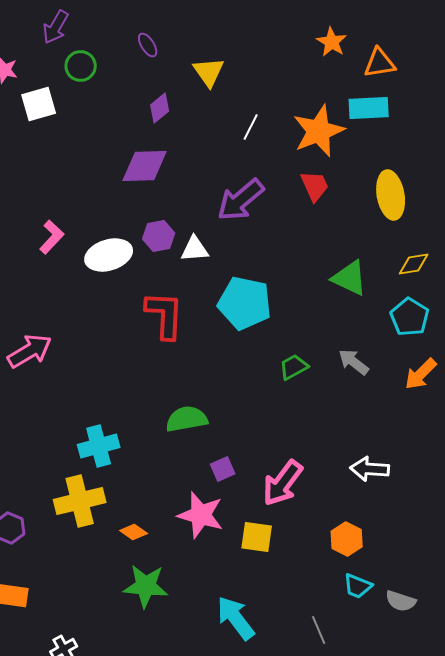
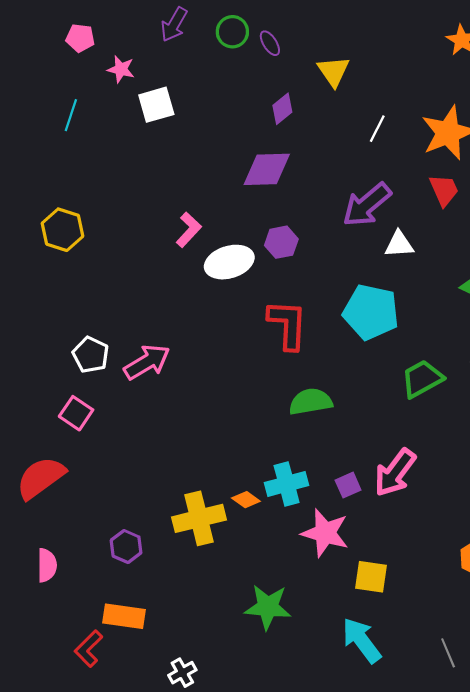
green circle: (81, 66) -> (232, 32), moved
pink L-shape: (52, 237) -> (189, 230), moved
white triangle: (195, 249) -> (399, 244), moved
green trapezoid: (294, 367) -> (422, 379), size x1.4
green semicircle: (187, 419) -> (311, 402), moved
cyan cross: (99, 446) -> (287, 484), moved
pink arrow: (283, 483) -> (395, 473), moved
orange diamond: (134, 532) -> (246, 500), moved
yellow square: (257, 537) -> (371, 577), moved

